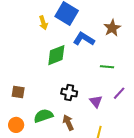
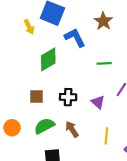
blue L-shape: (84, 39) -> (75, 38), turned 40
brown square: (18, 92) -> (36, 97), moved
orange circle: (16, 125) -> (12, 128), moved

